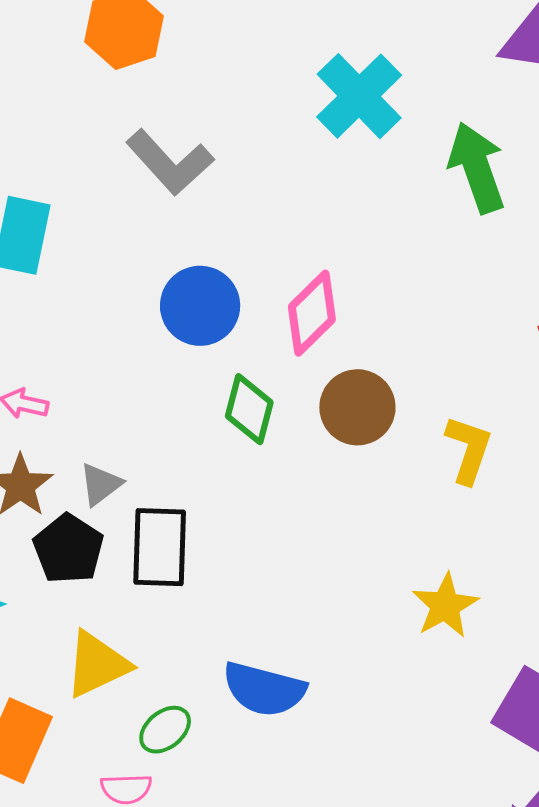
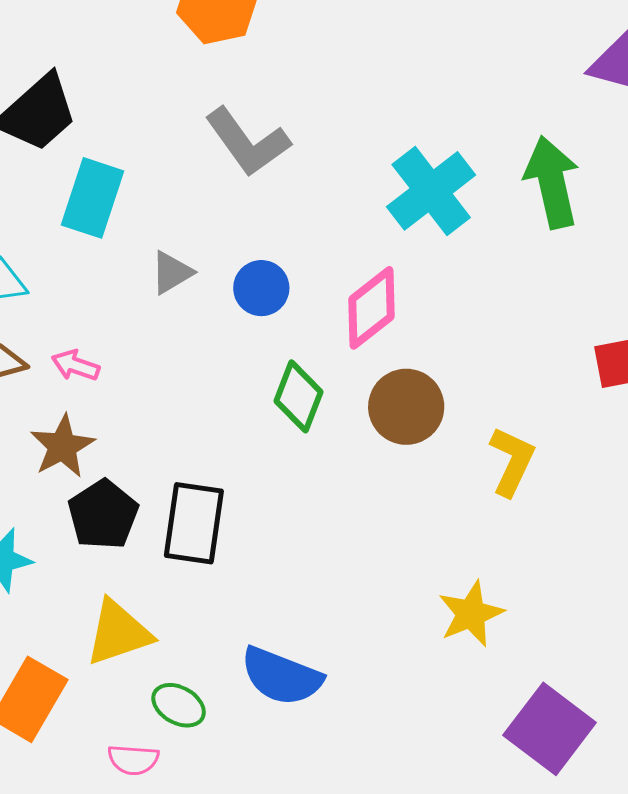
cyan cross: (359, 96) -> (431, 191), moved
blue circle: (200, 306) -> (261, 288), size x0.7
gray triangle: (101, 484) -> (172, 273), moved
green ellipse: (165, 730) -> (179, 705), turned 62

